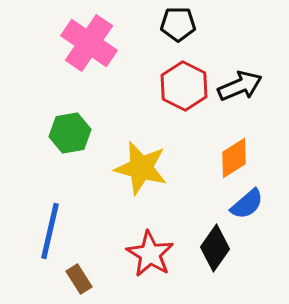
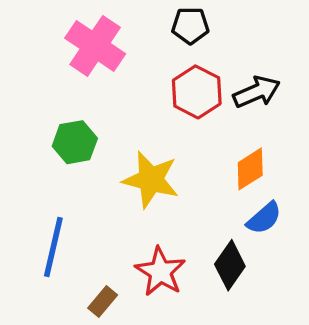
brown rectangle: (79, 279) -> (103, 302), moved, turned 72

